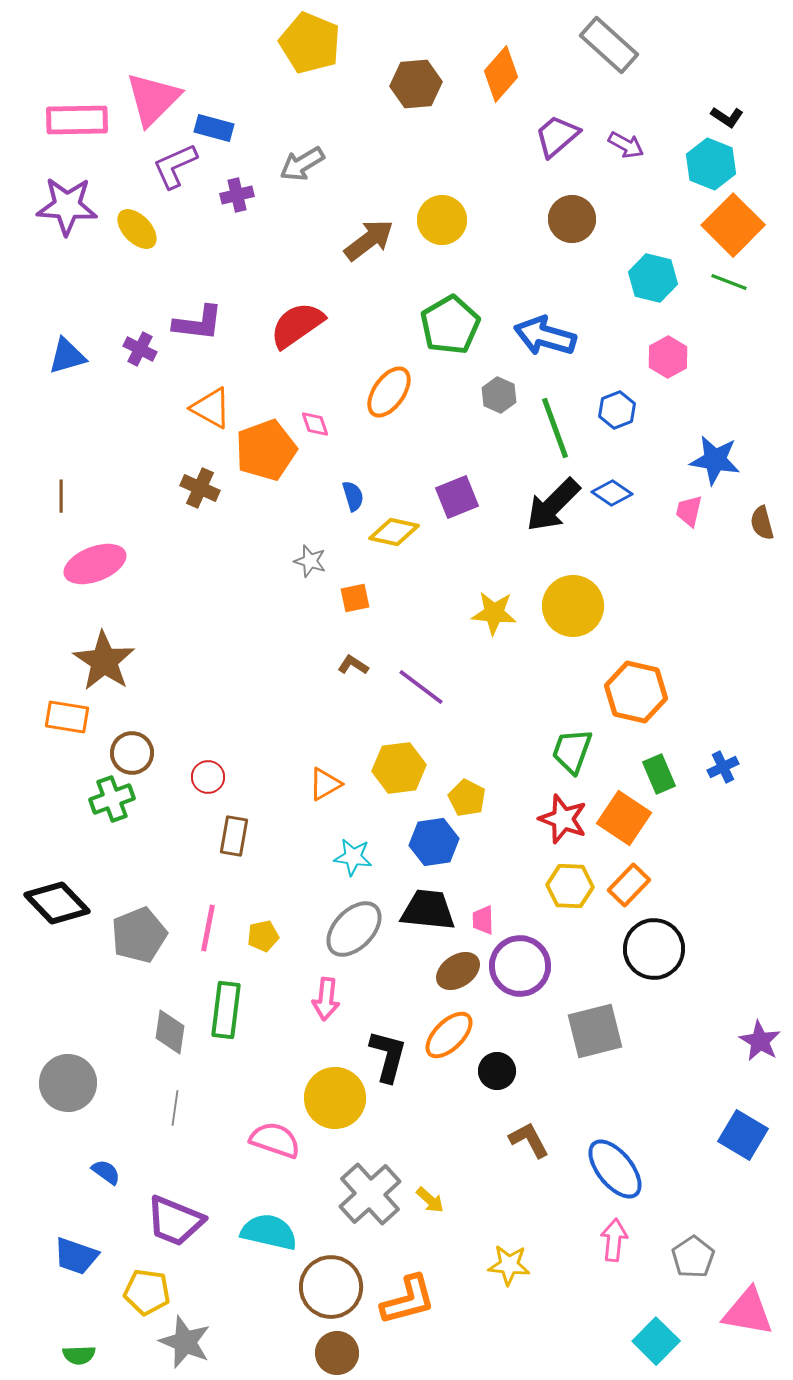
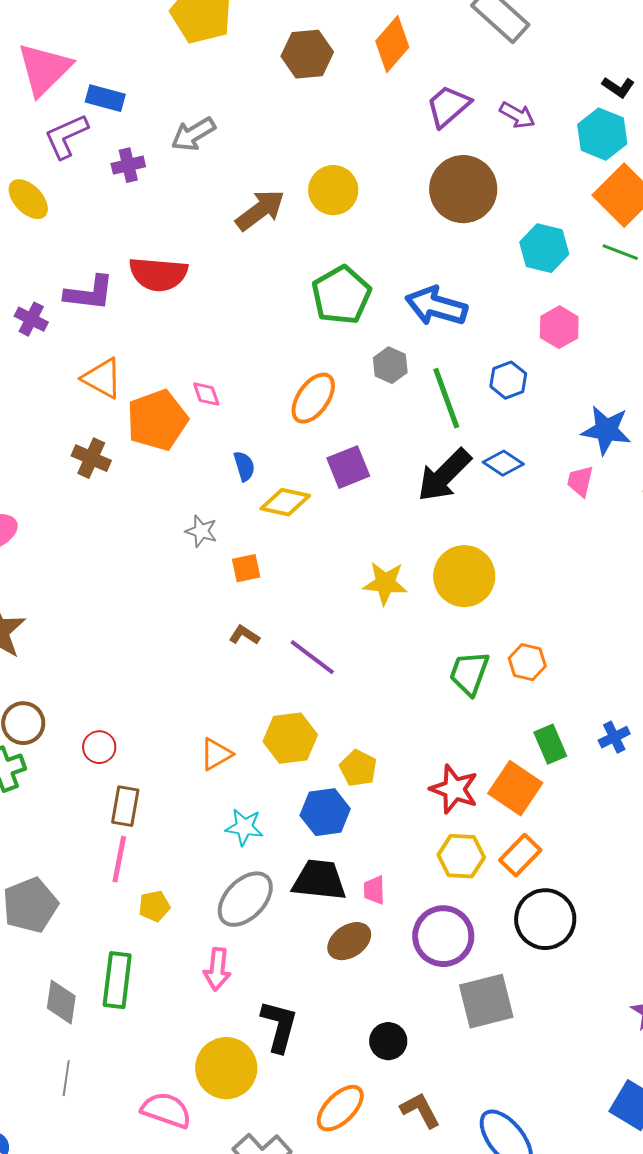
brown circle: (572, 219) -> (463, 189), size x1.4
red semicircle: (297, 325) -> (158, 274), moved, turned -140
orange ellipse: (389, 392) -> (313, 398), moved
orange hexagon: (636, 692) -> (527, 662), size x0.6
green trapezoid: (572, 751) -> (469, 673), moved
pink line: (208, 928) -> (119, 859), moved
purple circle: (520, 966) -> (443, 936), moved
orange ellipse: (449, 1035) -> (340, 1108), moved

